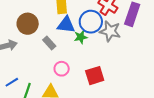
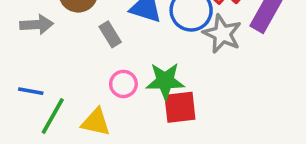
green star: (81, 37) -> (165, 81), moved, size x1.5
blue line: (12, 82) -> (31, 91), turned 32

